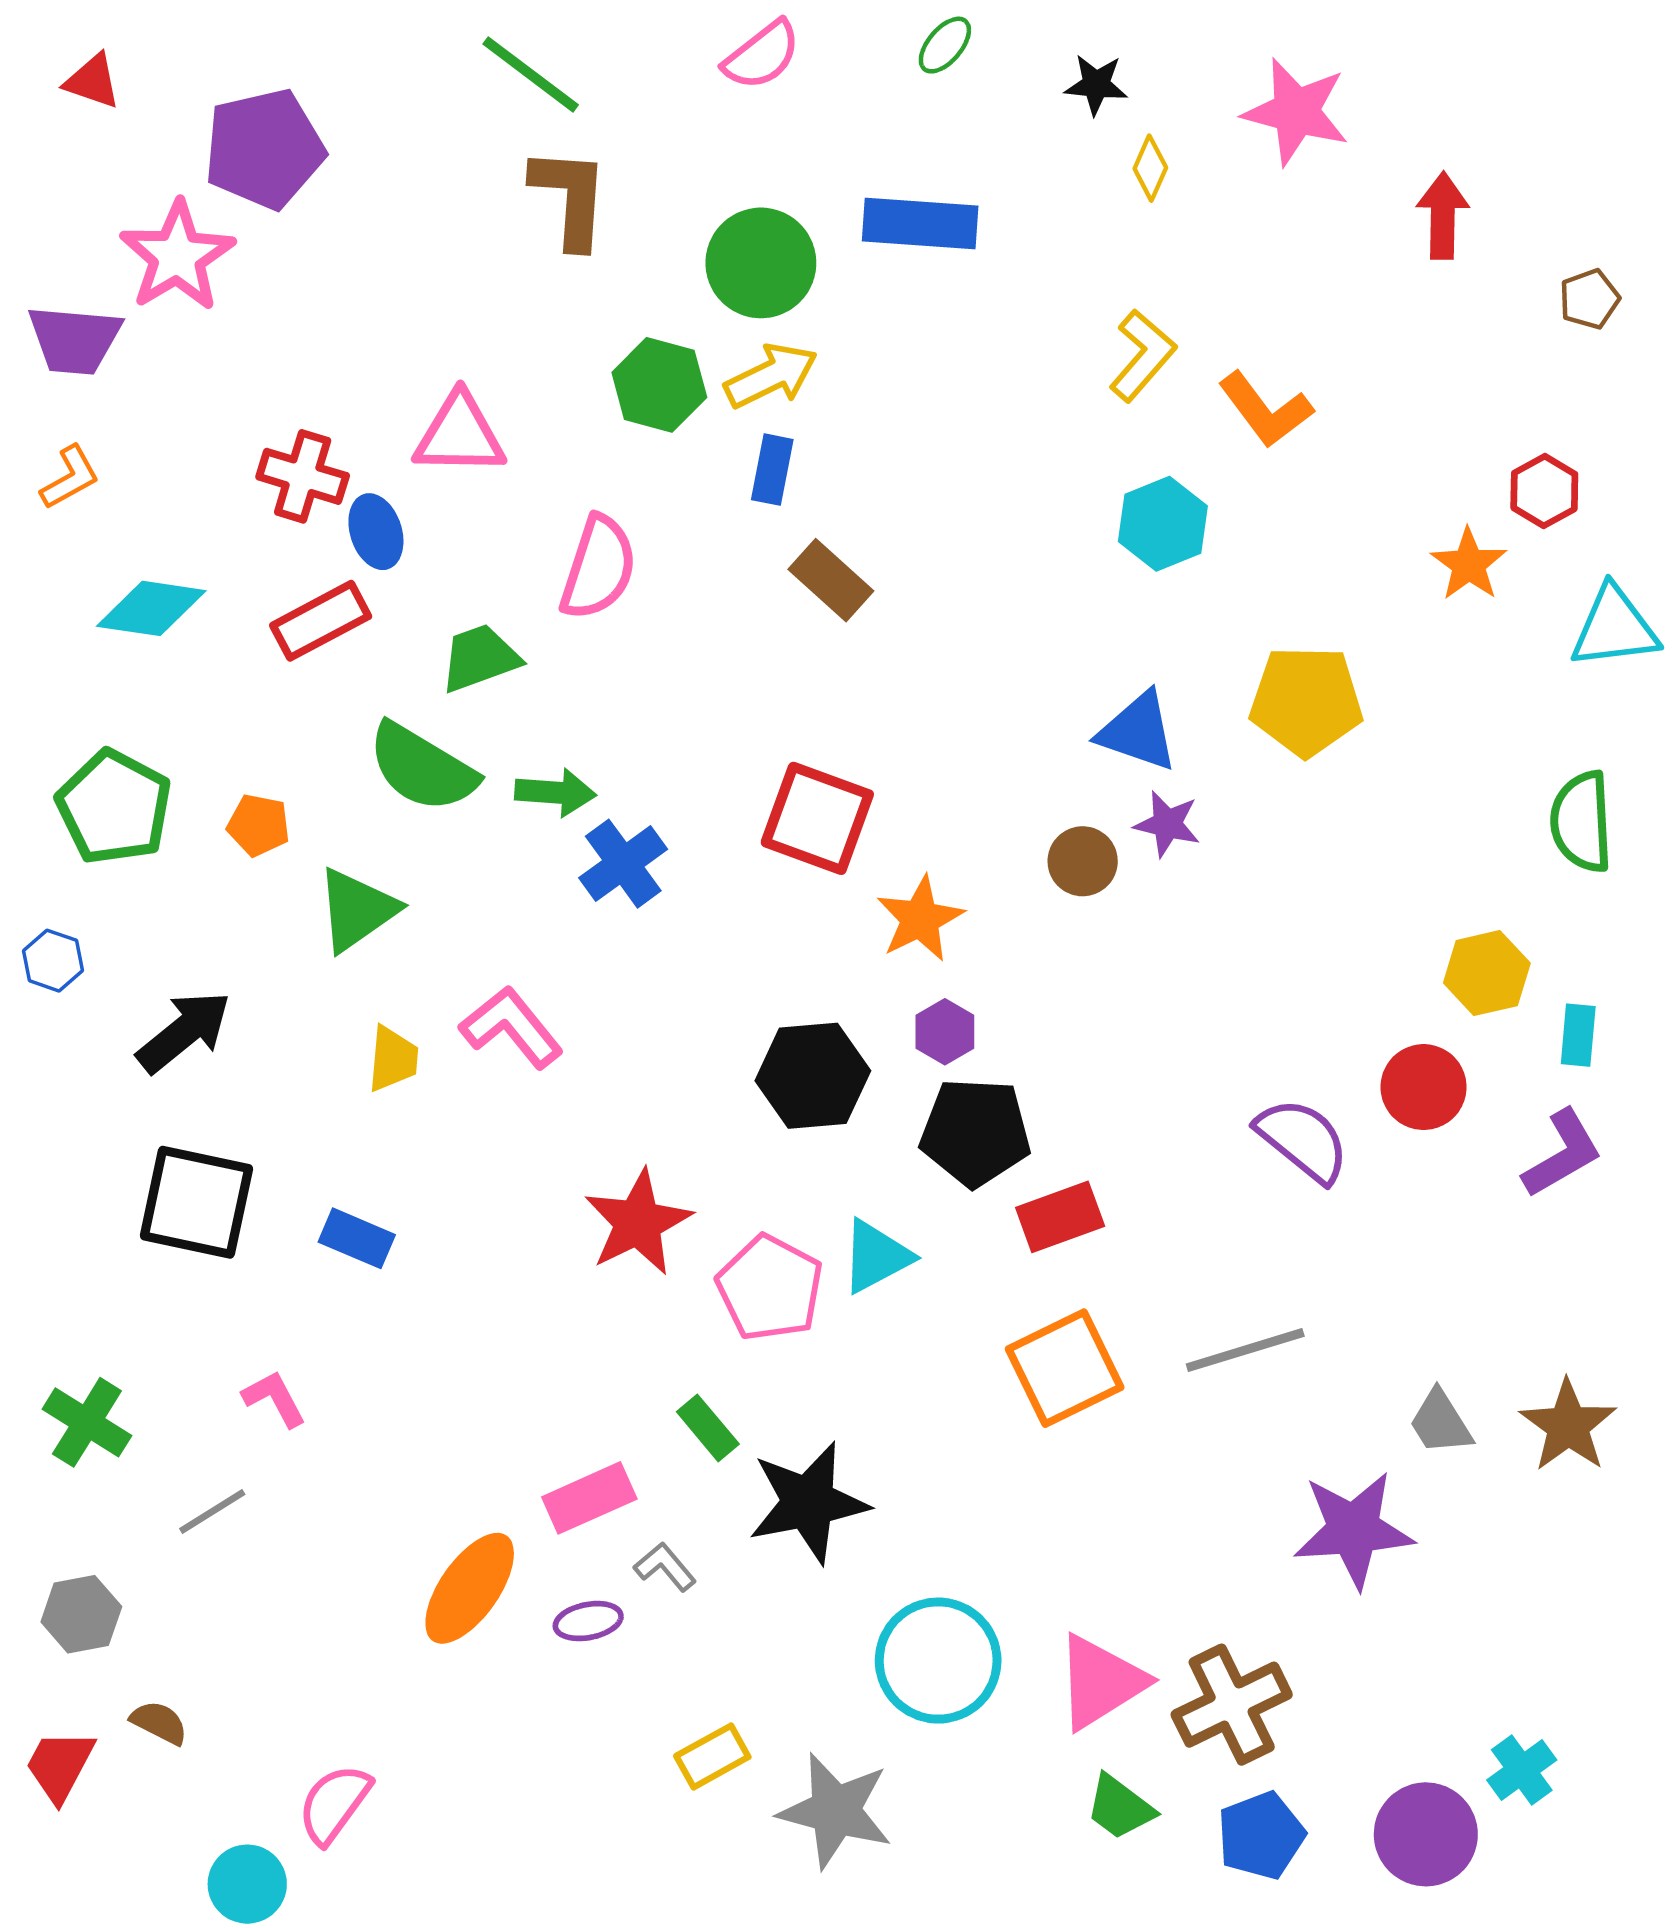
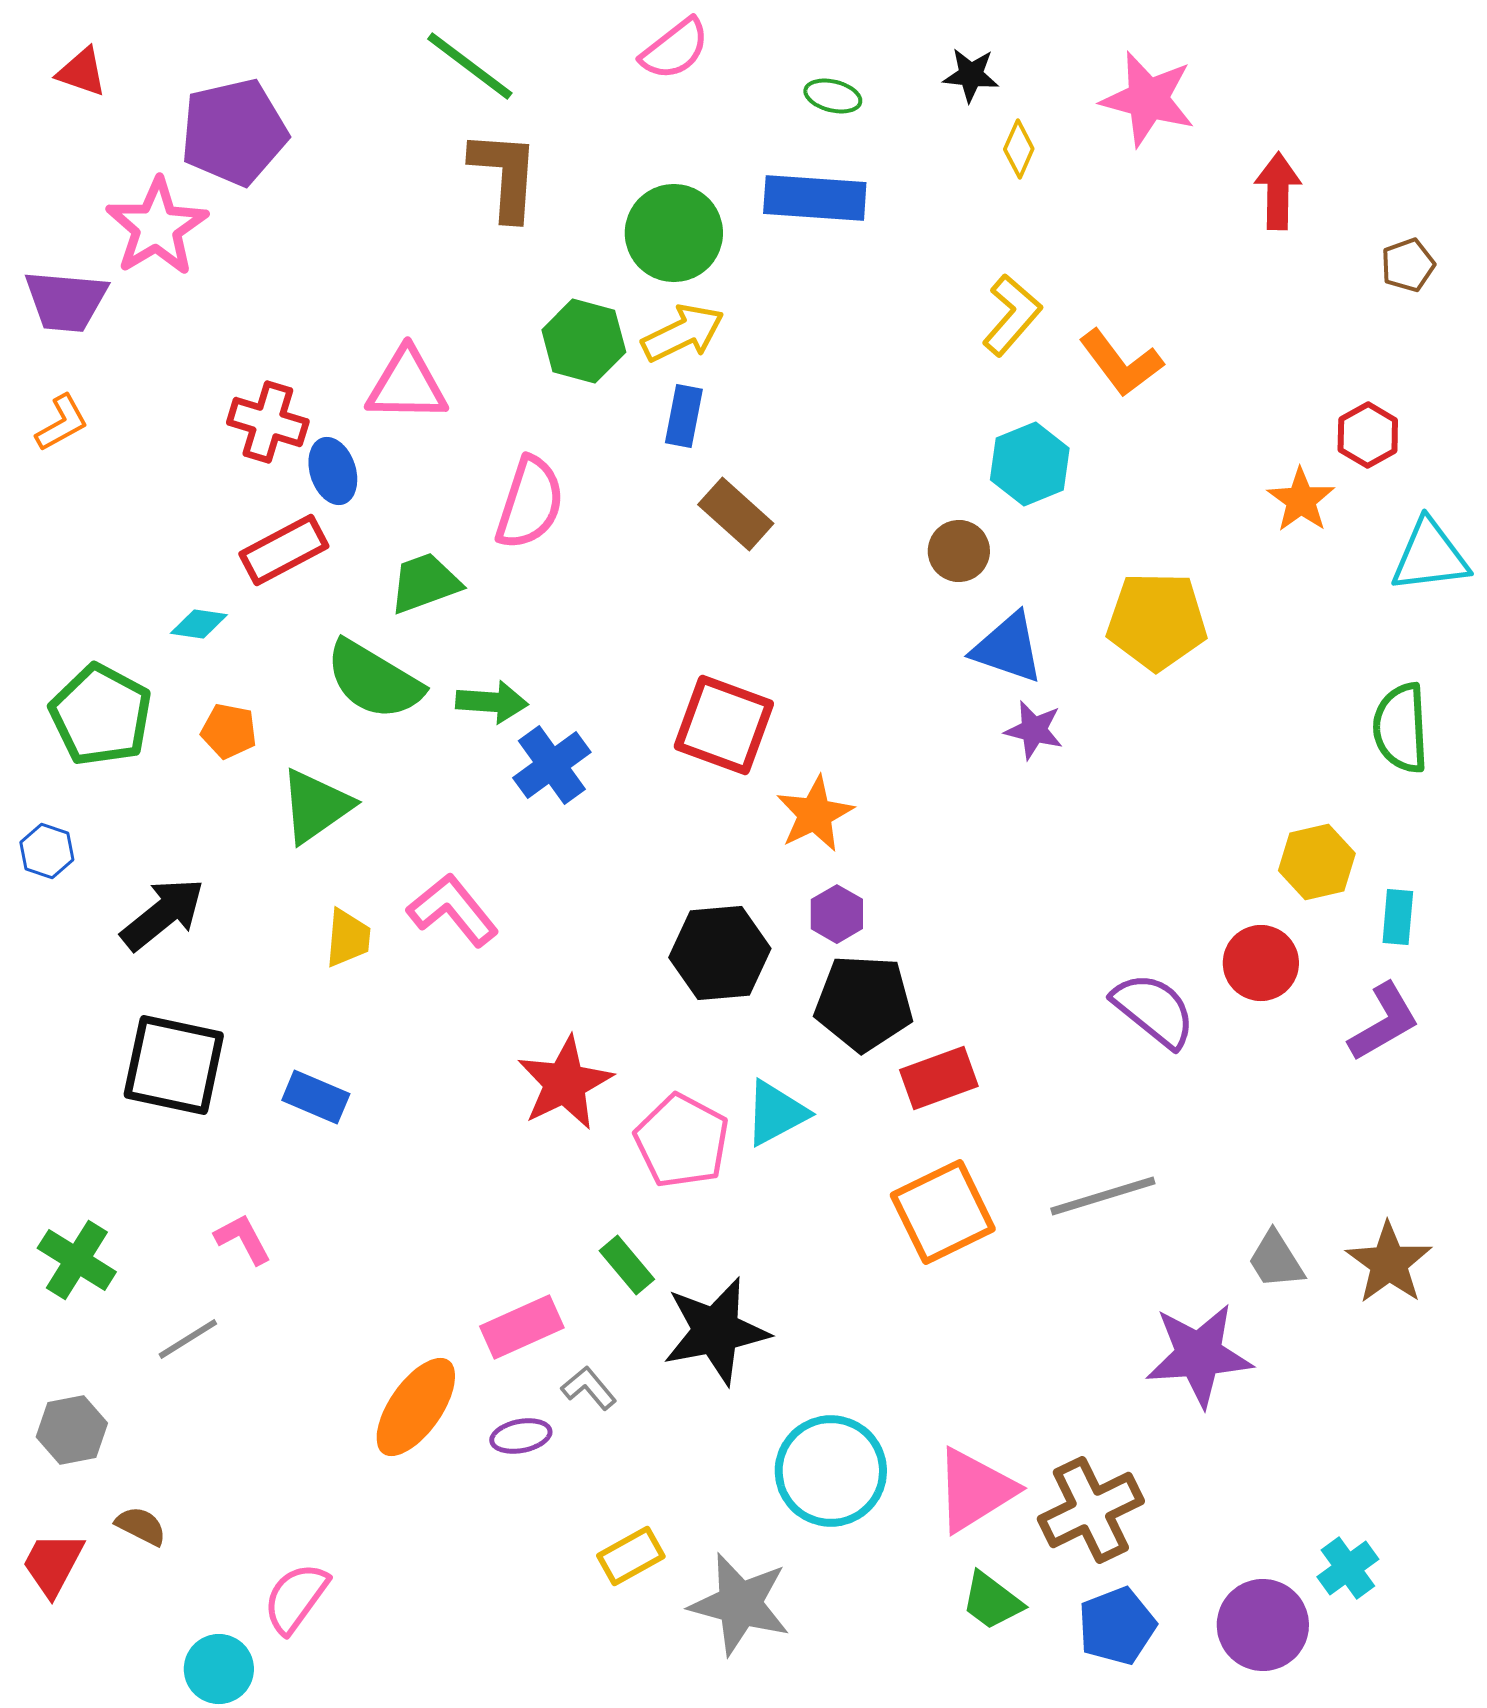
green ellipse: (945, 45) -> (833, 96), moved, turned 64
cyan diamond: (151, 608) -> (199, 624), moved, size x0.6
brown circle: (1083, 861) -> (959, 551), moved

